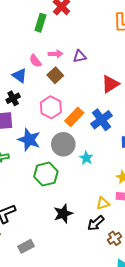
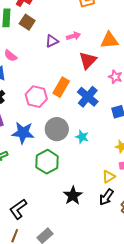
pink arrow: (55, 54) -> (73, 36), moved
brown square: (55, 75) -> (27, 22), moved
orange rectangle: (74, 117) -> (61, 87), moved

